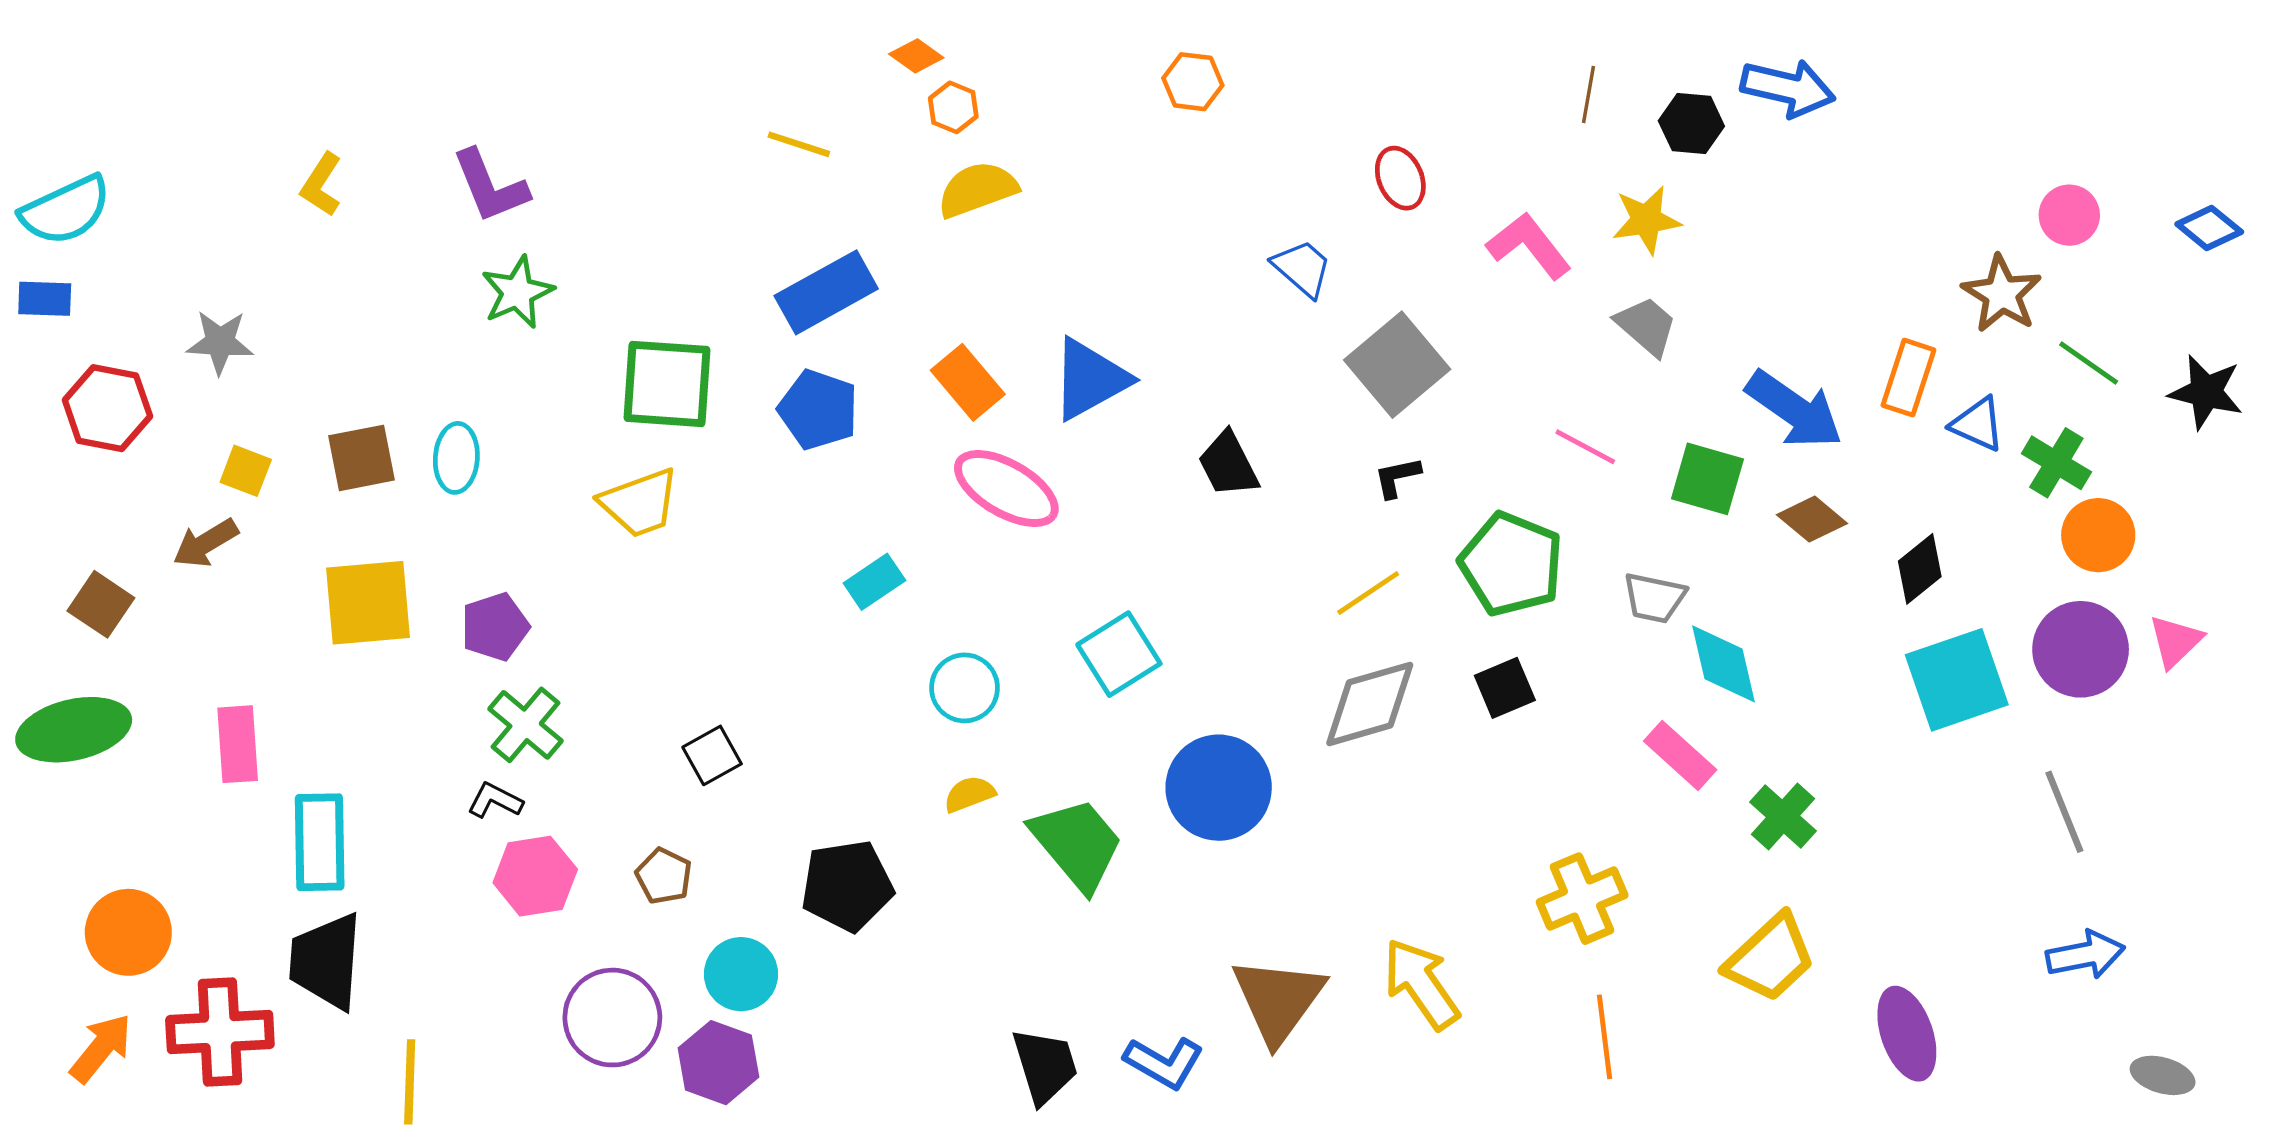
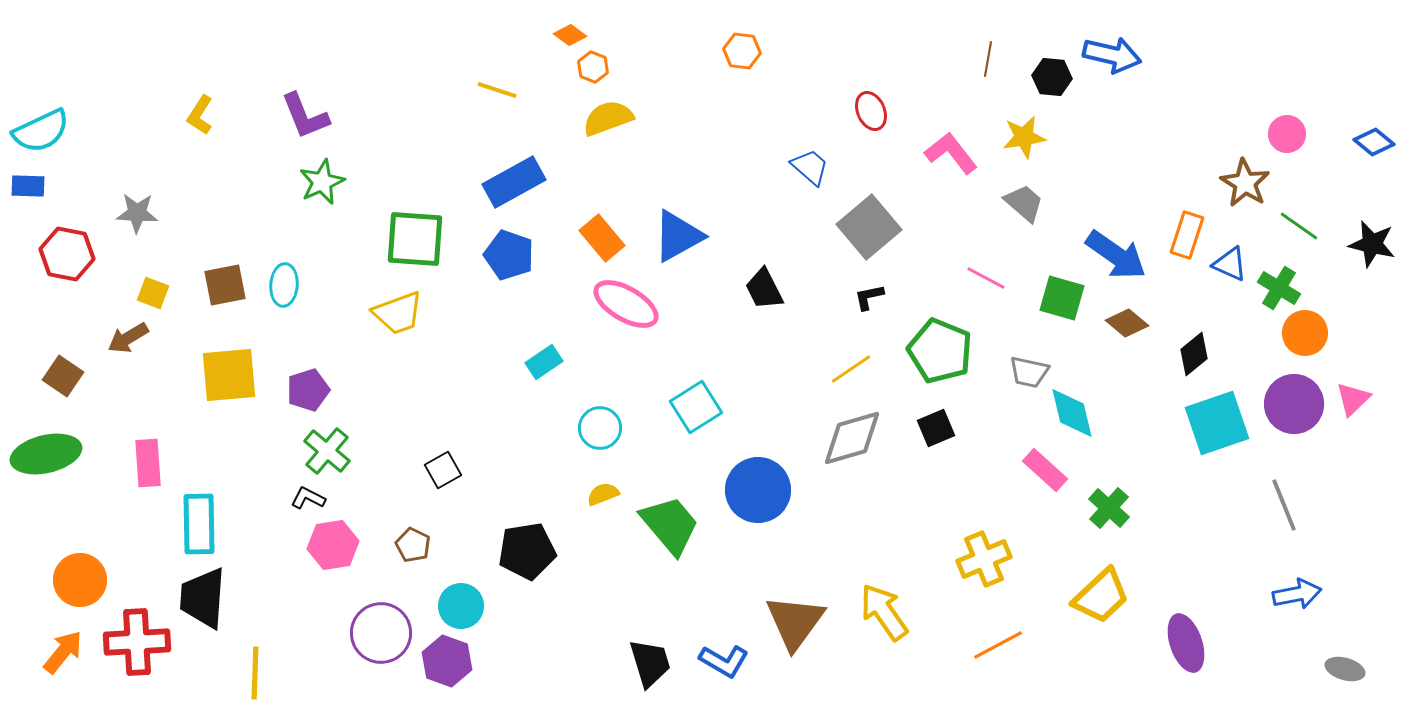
orange line: (1605, 1037) -> (998, 645), turned 69

